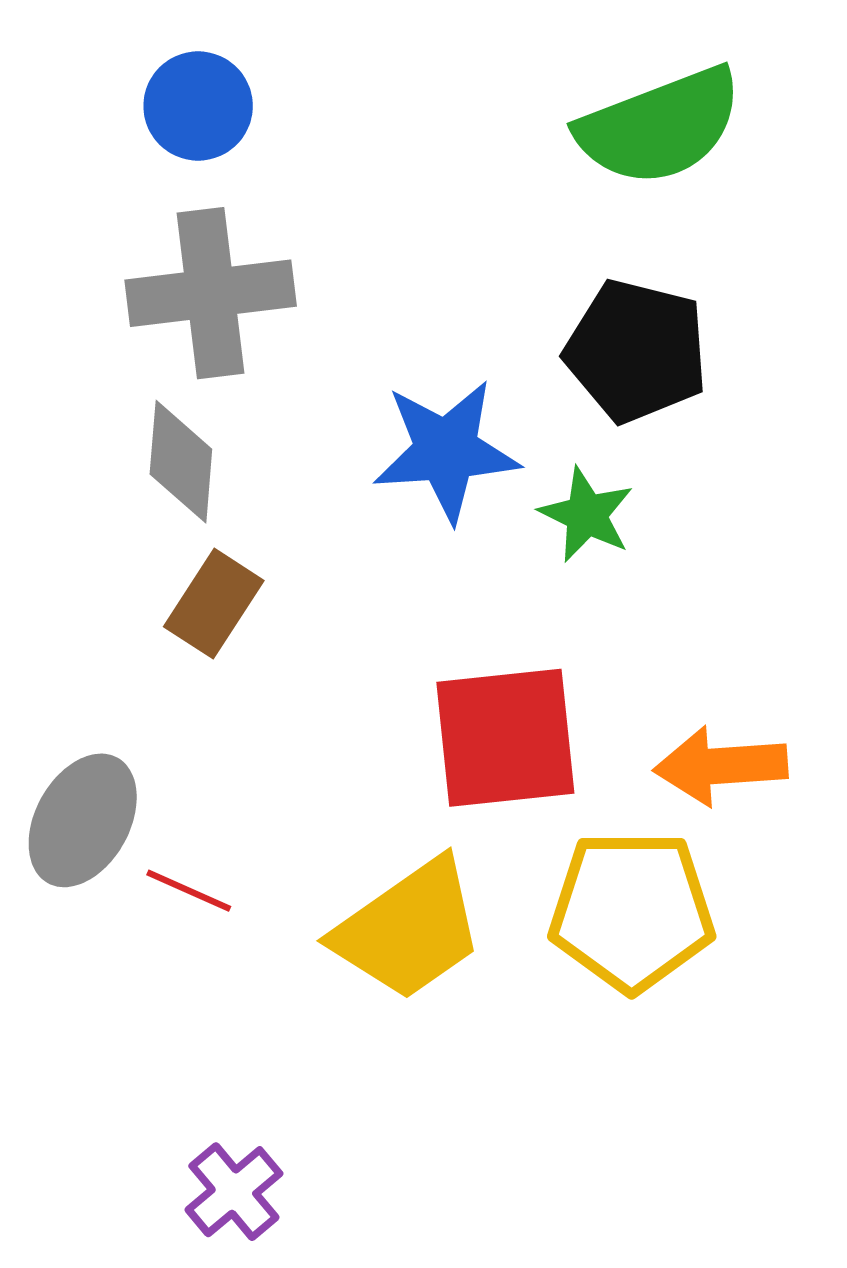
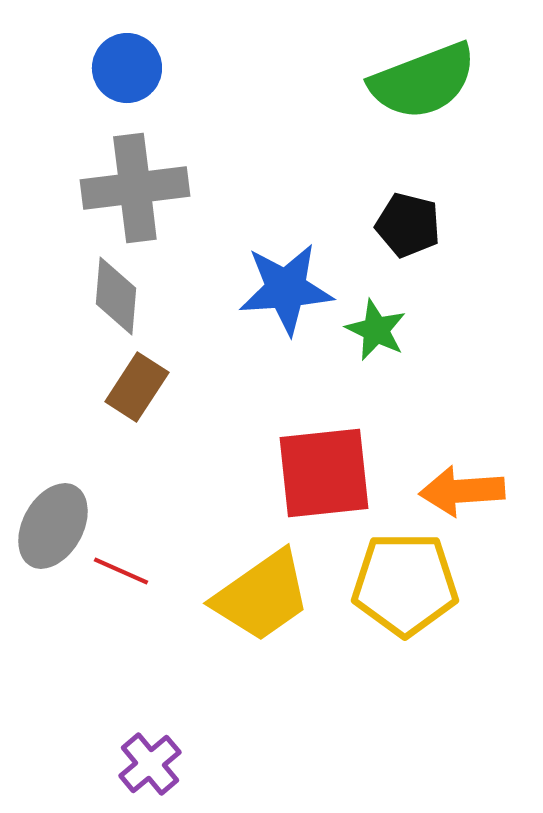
black pentagon: (636, 351) -> (408, 225), size x0.7

